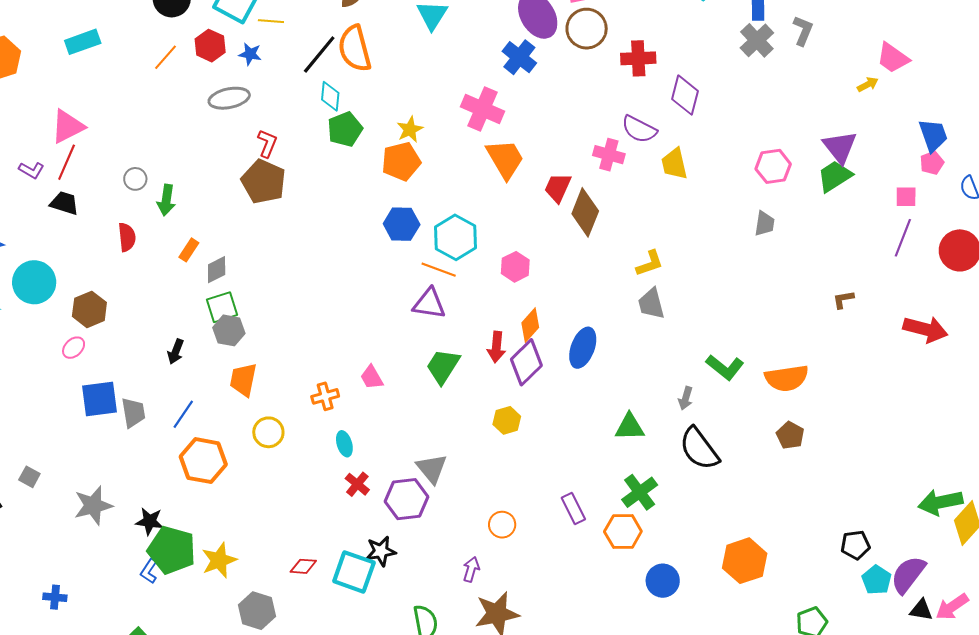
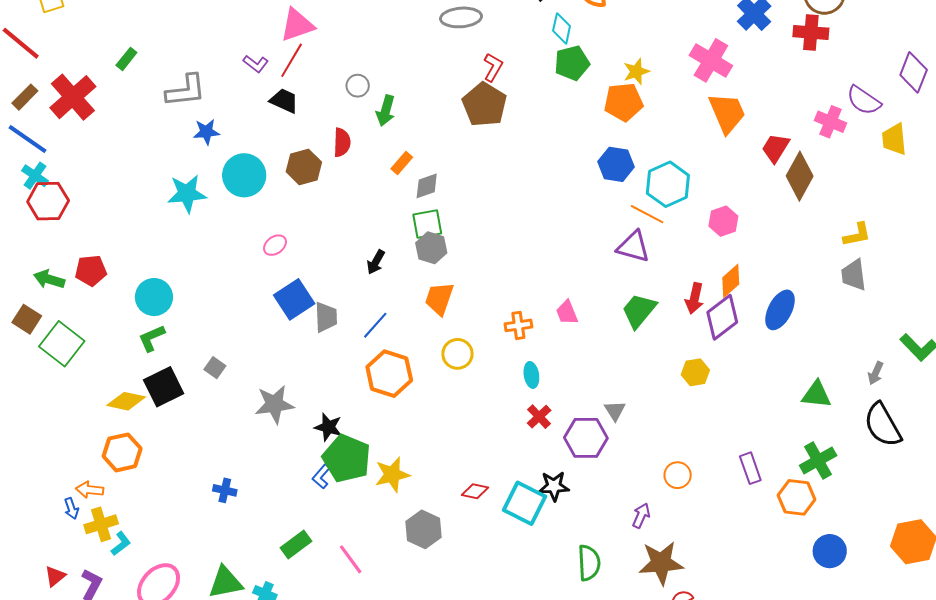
red cross: (638, 58) -> (811, 32), moved
brown hexagon: (89, 309) -> (304, 167), moved
blue square: (100, 399) -> (294, 299), turned -33
gray triangle: (432, 469) -> (615, 411), size x0.7

